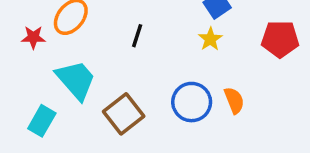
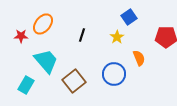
yellow star: (210, 39) -> (117, 37), moved
orange semicircle: (234, 100) -> (139, 58), moved

